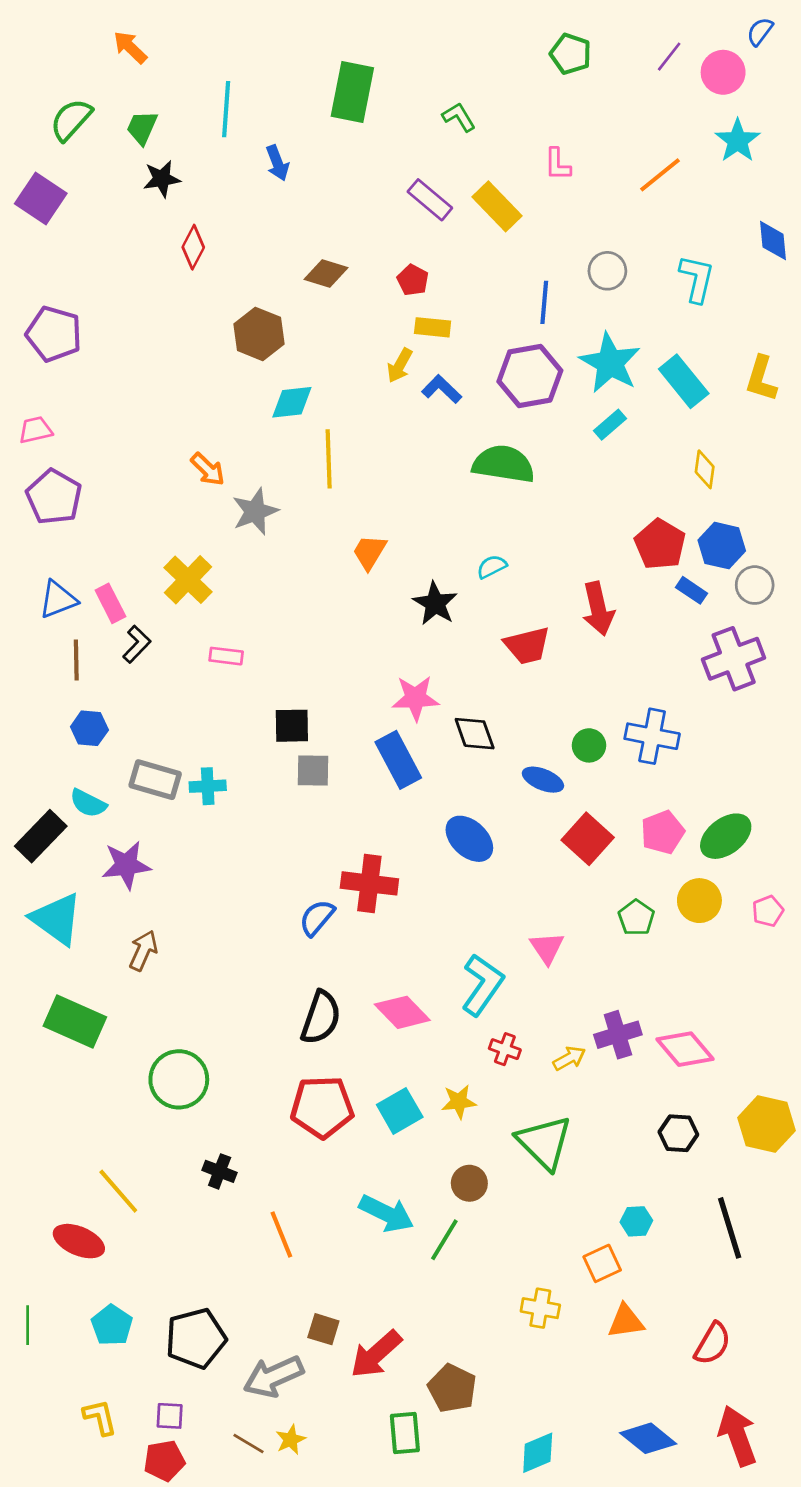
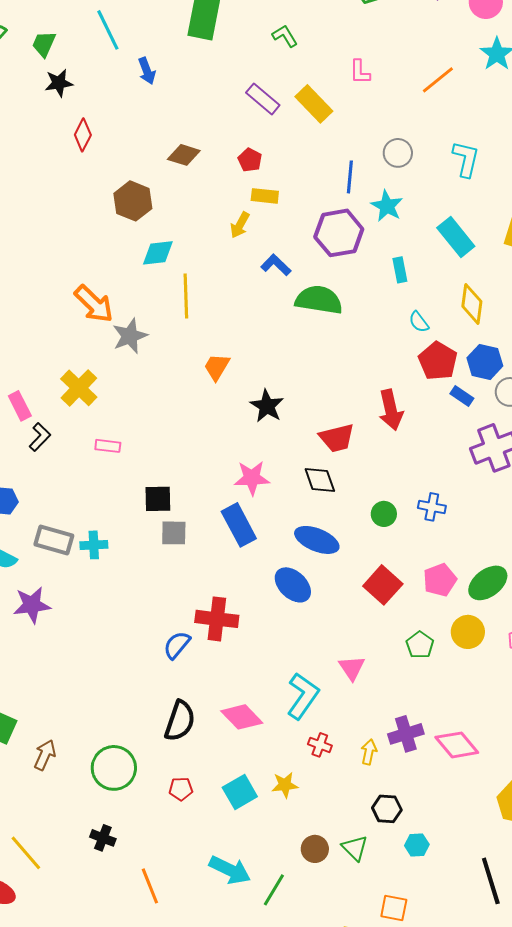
cyan line: (226, 109) -> (108, 30), turned -30
cyan star: (610, 363) -> (387, 206), moved, size x0.7
blue L-shape: (442, 389) -> (276, 265), moved
cyan rectangle: (610, 425) -> (400, 270), turned -60
orange arrow: (208, 469) -> (94, 304), size x1.5
yellow diamond: (705, 469) -> (472, 304), size x1.4
cyan semicircle: (492, 567) -> (419, 322), moved, turned -100
black diamond: (475, 734) -> (320, 480), moved
blue cross: (652, 736) -> (432, 507), size x0.7
blue ellipse: (543, 780) -> (317, 540), moved, size x1.4
brown arrow: (143, 951) -> (45, 755), moved
yellow arrow: (569, 1058) -> (369, 752), turned -50
green circle: (179, 1079) -> (114, 768), moved
red pentagon: (322, 1107) -> (181, 789), size x0.5
black hexagon: (678, 1133) -> (387, 809), moved
green triangle: (544, 1142) -> (355, 848), moved, size x0.6
brown circle: (469, 1183) -> (315, 849), moved
cyan hexagon: (636, 1221) -> (417, 845), moved
orange square: (602, 1263) -> (394, 908), turned 36

